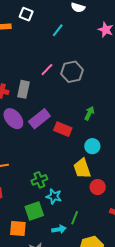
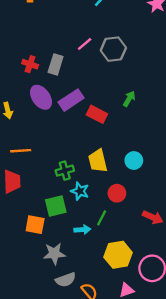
cyan circle: (92, 146) -> (134, 161), moved
yellow trapezoid: (82, 169) -> (98, 161), moved
red circle: (98, 187) -> (117, 193), moved

